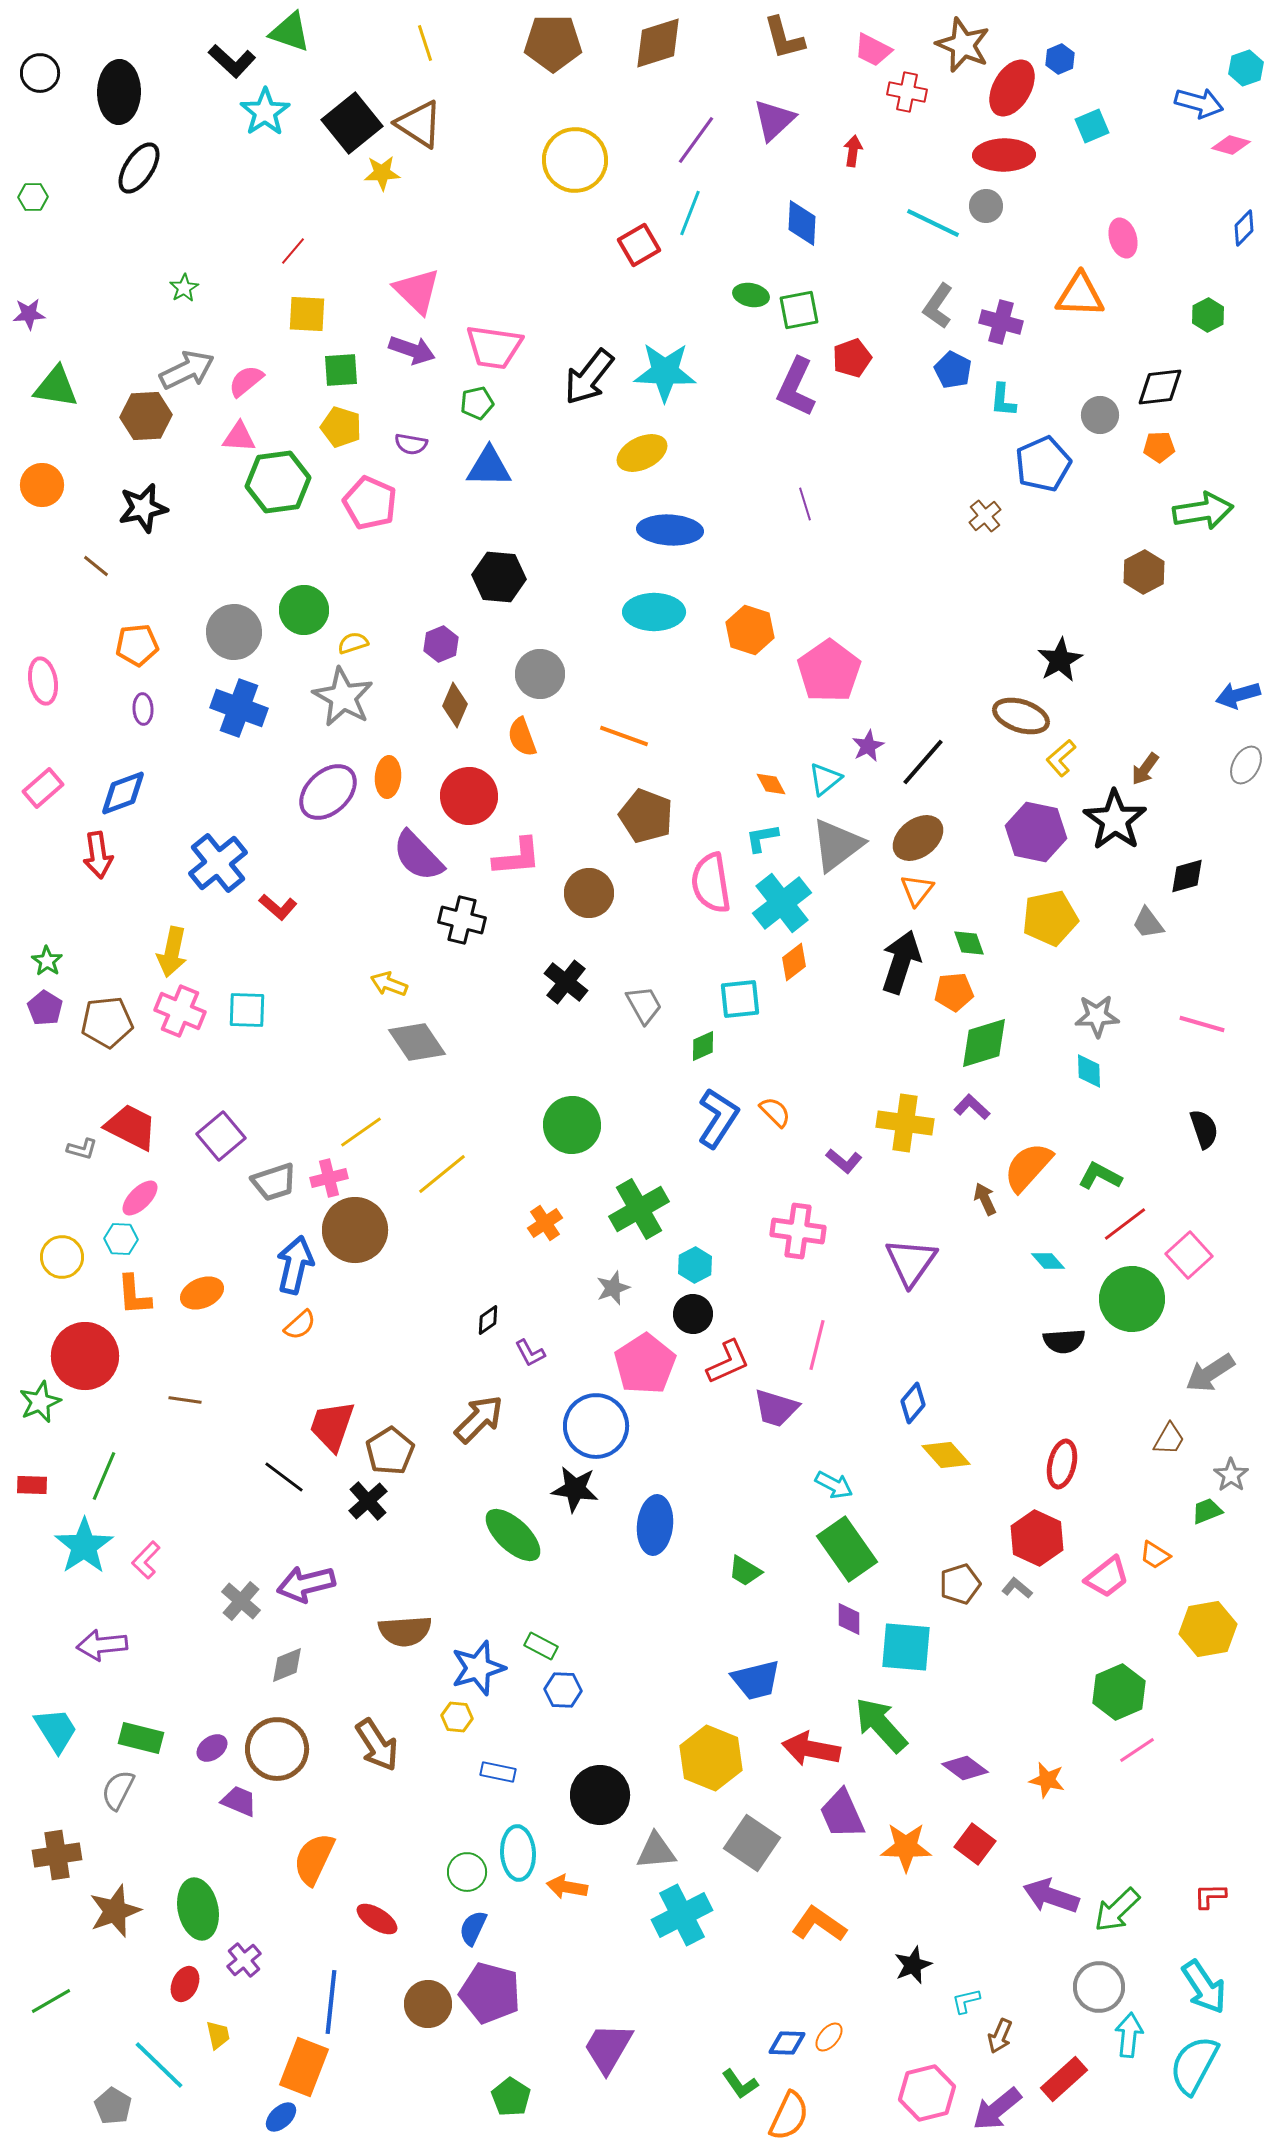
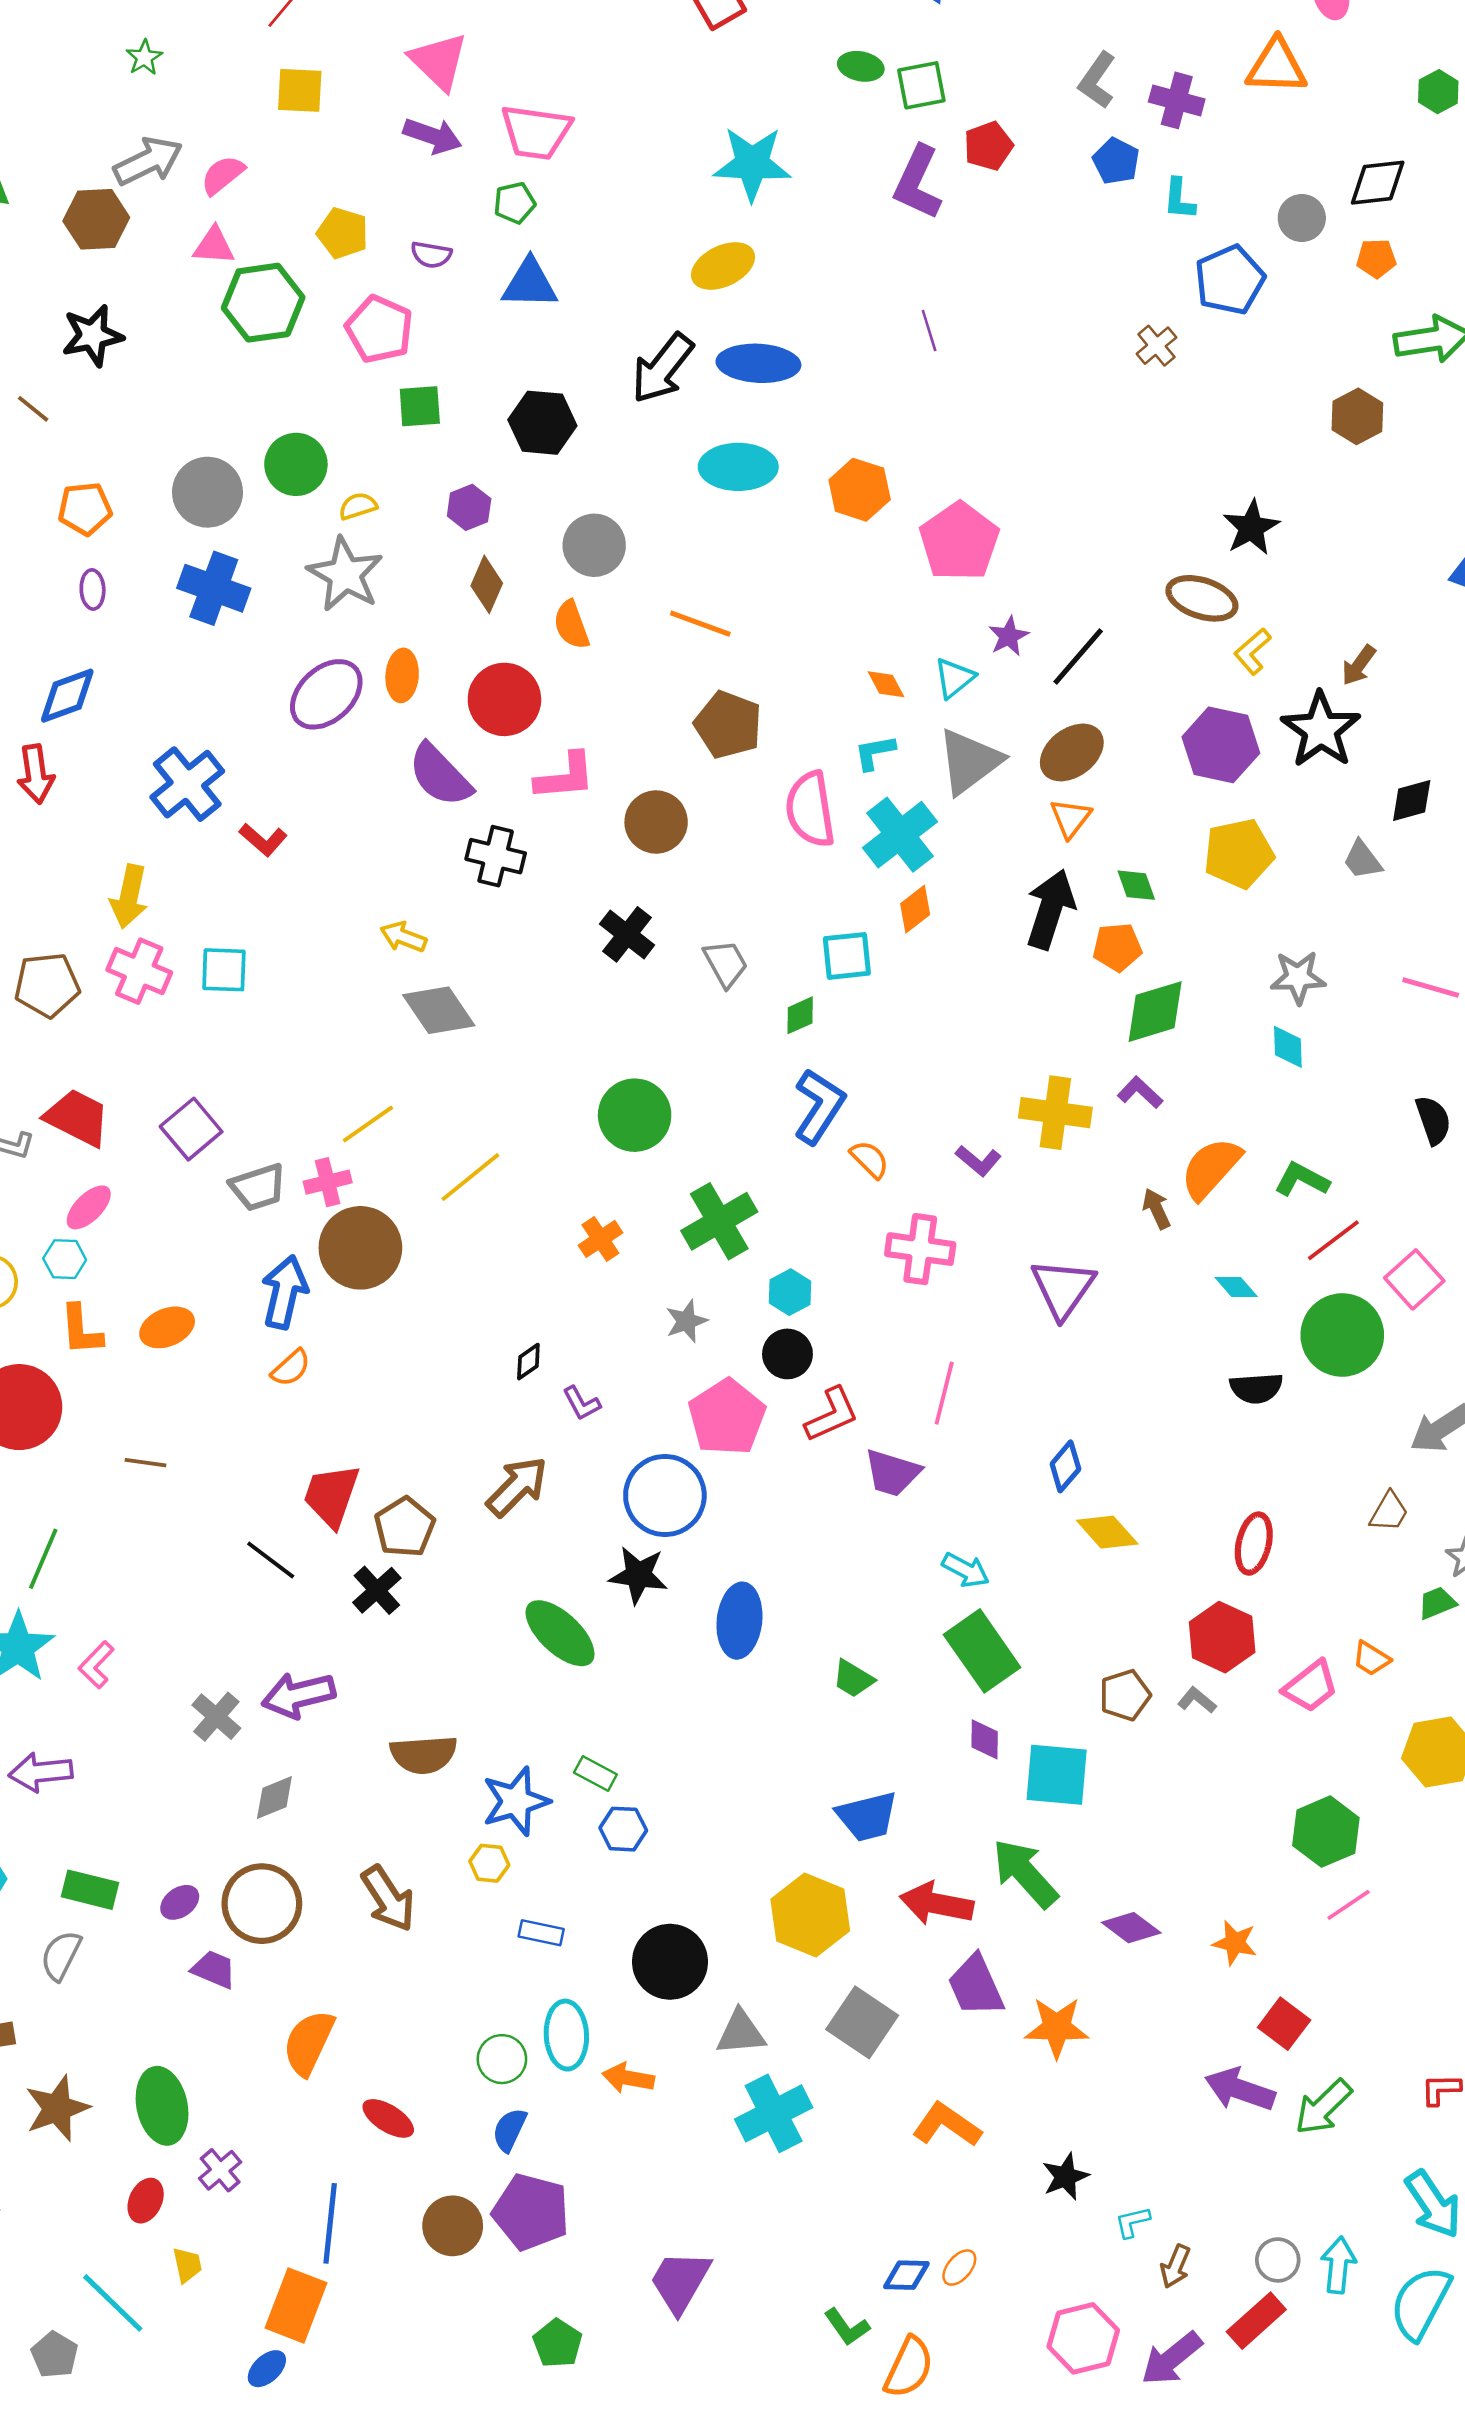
green square: (341, 370) -> (420, 406), moved
black arrow: (589, 377) -> (662, 368), moved
orange semicircle: (775, 1112) -> (870, 1159), moved
red square: (975, 1844) -> (1284, 2024), moved
gray circle: (1099, 1987) -> (1278, 2260), moved, size x0.7

